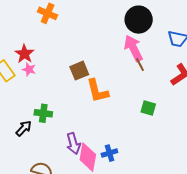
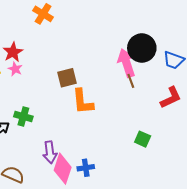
black circle: (139, 20) -> (142, 48), moved
green square: (148, 108) -> (143, 139), moved

